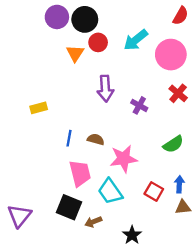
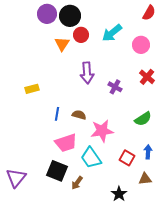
pink circle: (171, 55) -> (141, 45), size x0.7
pink trapezoid: (80, 173) -> (66, 143), turned 85
brown triangle: (183, 207) -> (145, 179), moved
brown arrow: (93, 222) -> (77, 183), turned -32
black star: (132, 235) -> (119, 194), moved

